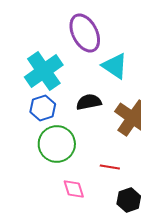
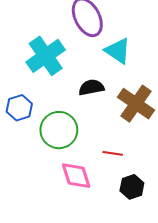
blue hexagon: (43, 108) -> (19, 108), moved
pink diamond: (74, 189) -> (76, 176), size x1.4

